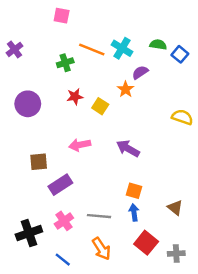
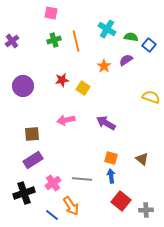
cyan cross: (122, 48) -> (107, 29), moved
orange line: (92, 49) -> (76, 41), turned 55
green cross: (65, 63) -> (54, 40), moved
purple semicircle: (140, 72) -> (126, 60), moved
orange star: (126, 89) -> (104, 66), moved
purple rectangle: (60, 185) -> (33, 160), moved
brown triangle: (175, 208) -> (142, 159), moved
orange arrow: (101, 249) -> (71, 206), moved

